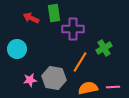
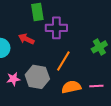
red arrow: (31, 18) -> (26, 39), moved
green cross: (104, 48) -> (99, 47), moved

